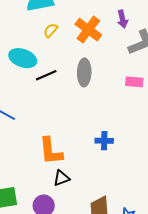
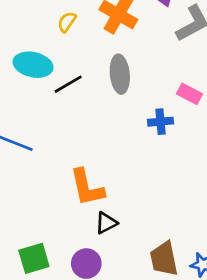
pink rectangle: (134, 82) -> (189, 94), moved, turned 30
blue cross: (104, 141) -> (161, 122), moved

